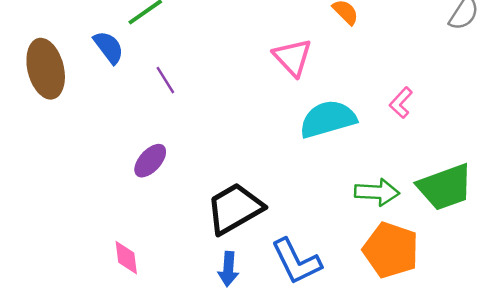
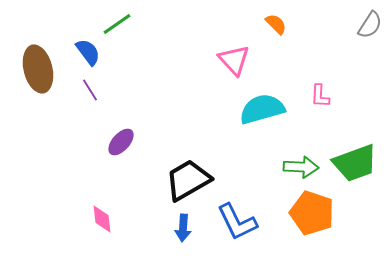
purple line: (165, 80) -> (90, 90), moved
pink L-shape: (401, 103) -> (320, 96), turned -40

